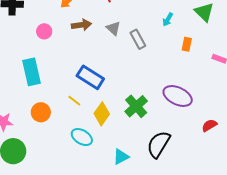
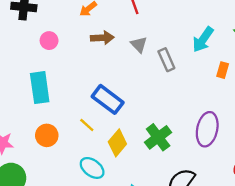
cyan arrow: (168, 20) -> (203, 40), size x1.6
pink circle: (44, 31) -> (49, 41), moved
purple ellipse: (178, 96) -> (207, 129), turned 72

